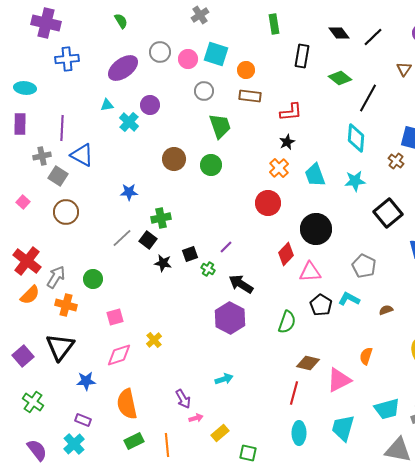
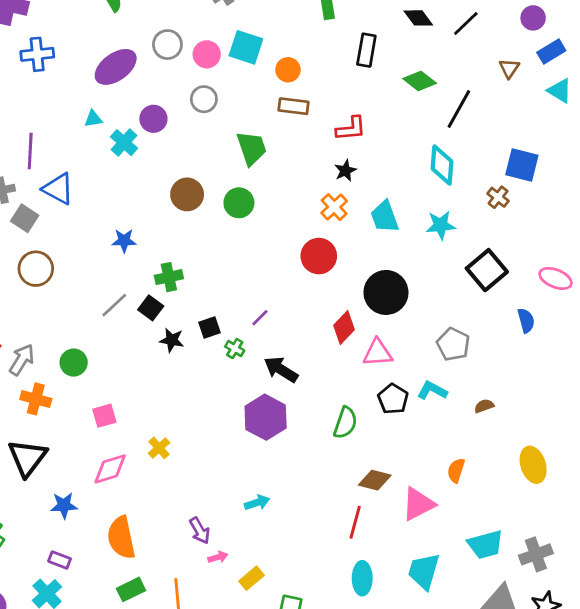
gray circle: (204, 91) -> (204, 99), moved

